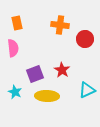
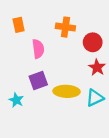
pink semicircle: (13, 48) -> (38, 49), moved
red star: (62, 70) -> (97, 67), moved
yellow ellipse: (47, 96) -> (66, 91), moved

